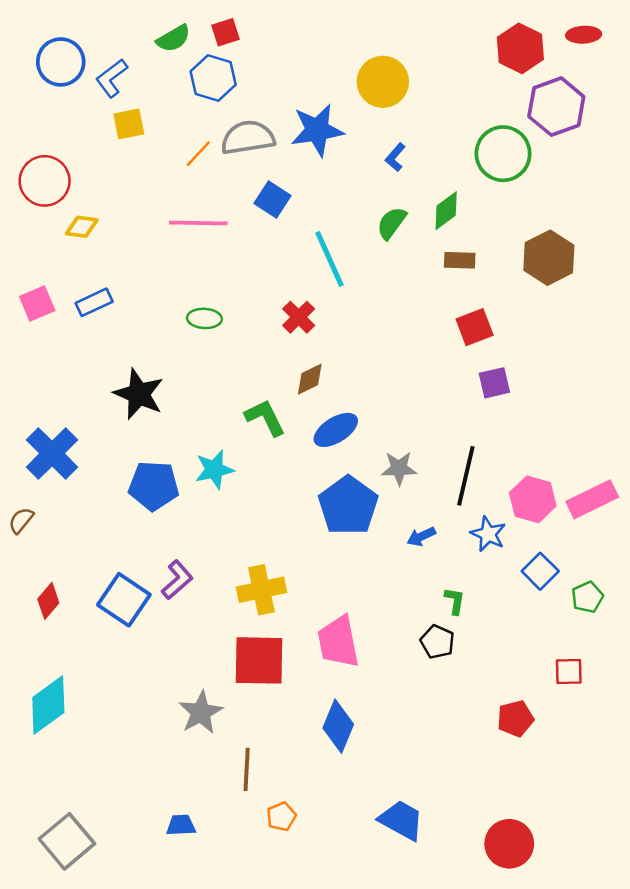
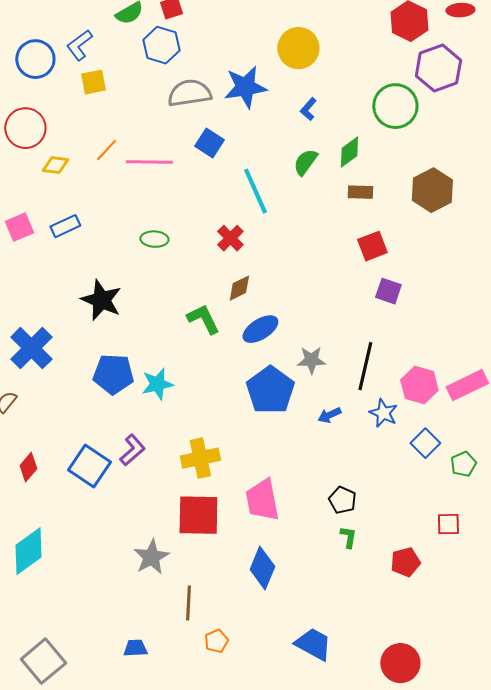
blue circle: (61, 62) -> (35, 59), moved
orange line: (198, 154) -> (106, 150), moved
purple square: (494, 383) -> (388, 291), turned 32
cyan star: (214, 470) -> (157, 384), moved
green L-shape: (455, 601) -> (348, 537), moved

